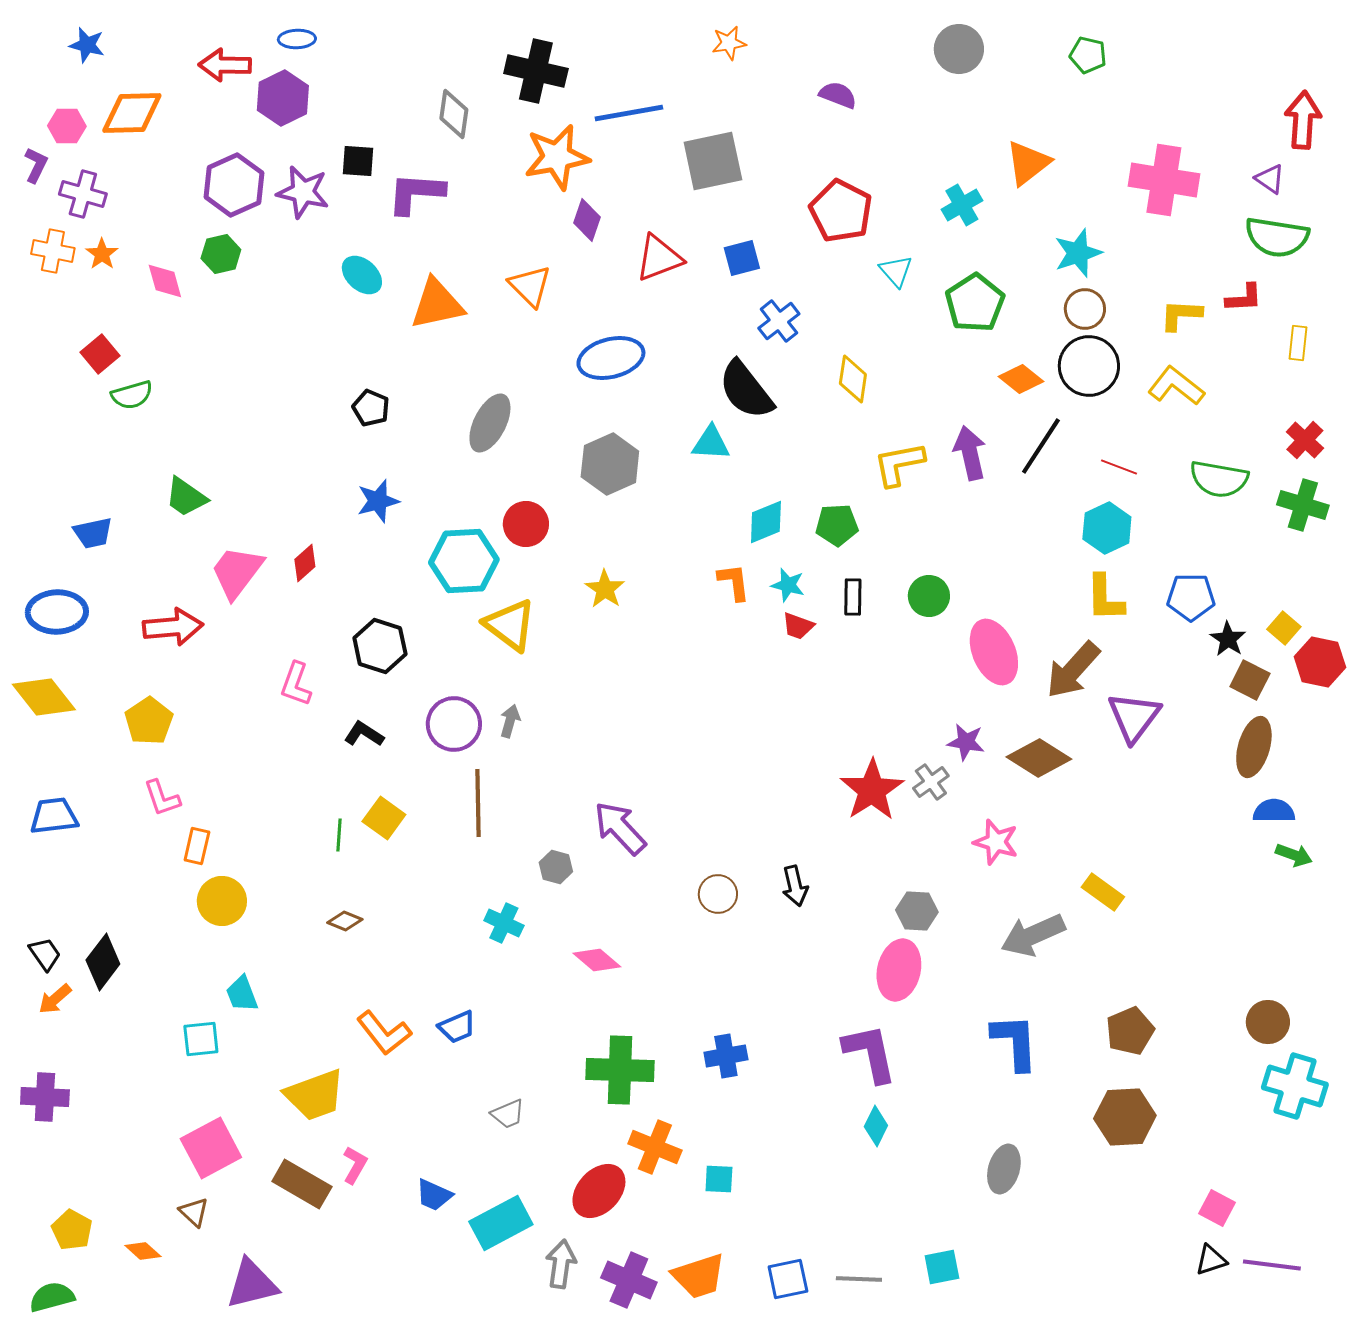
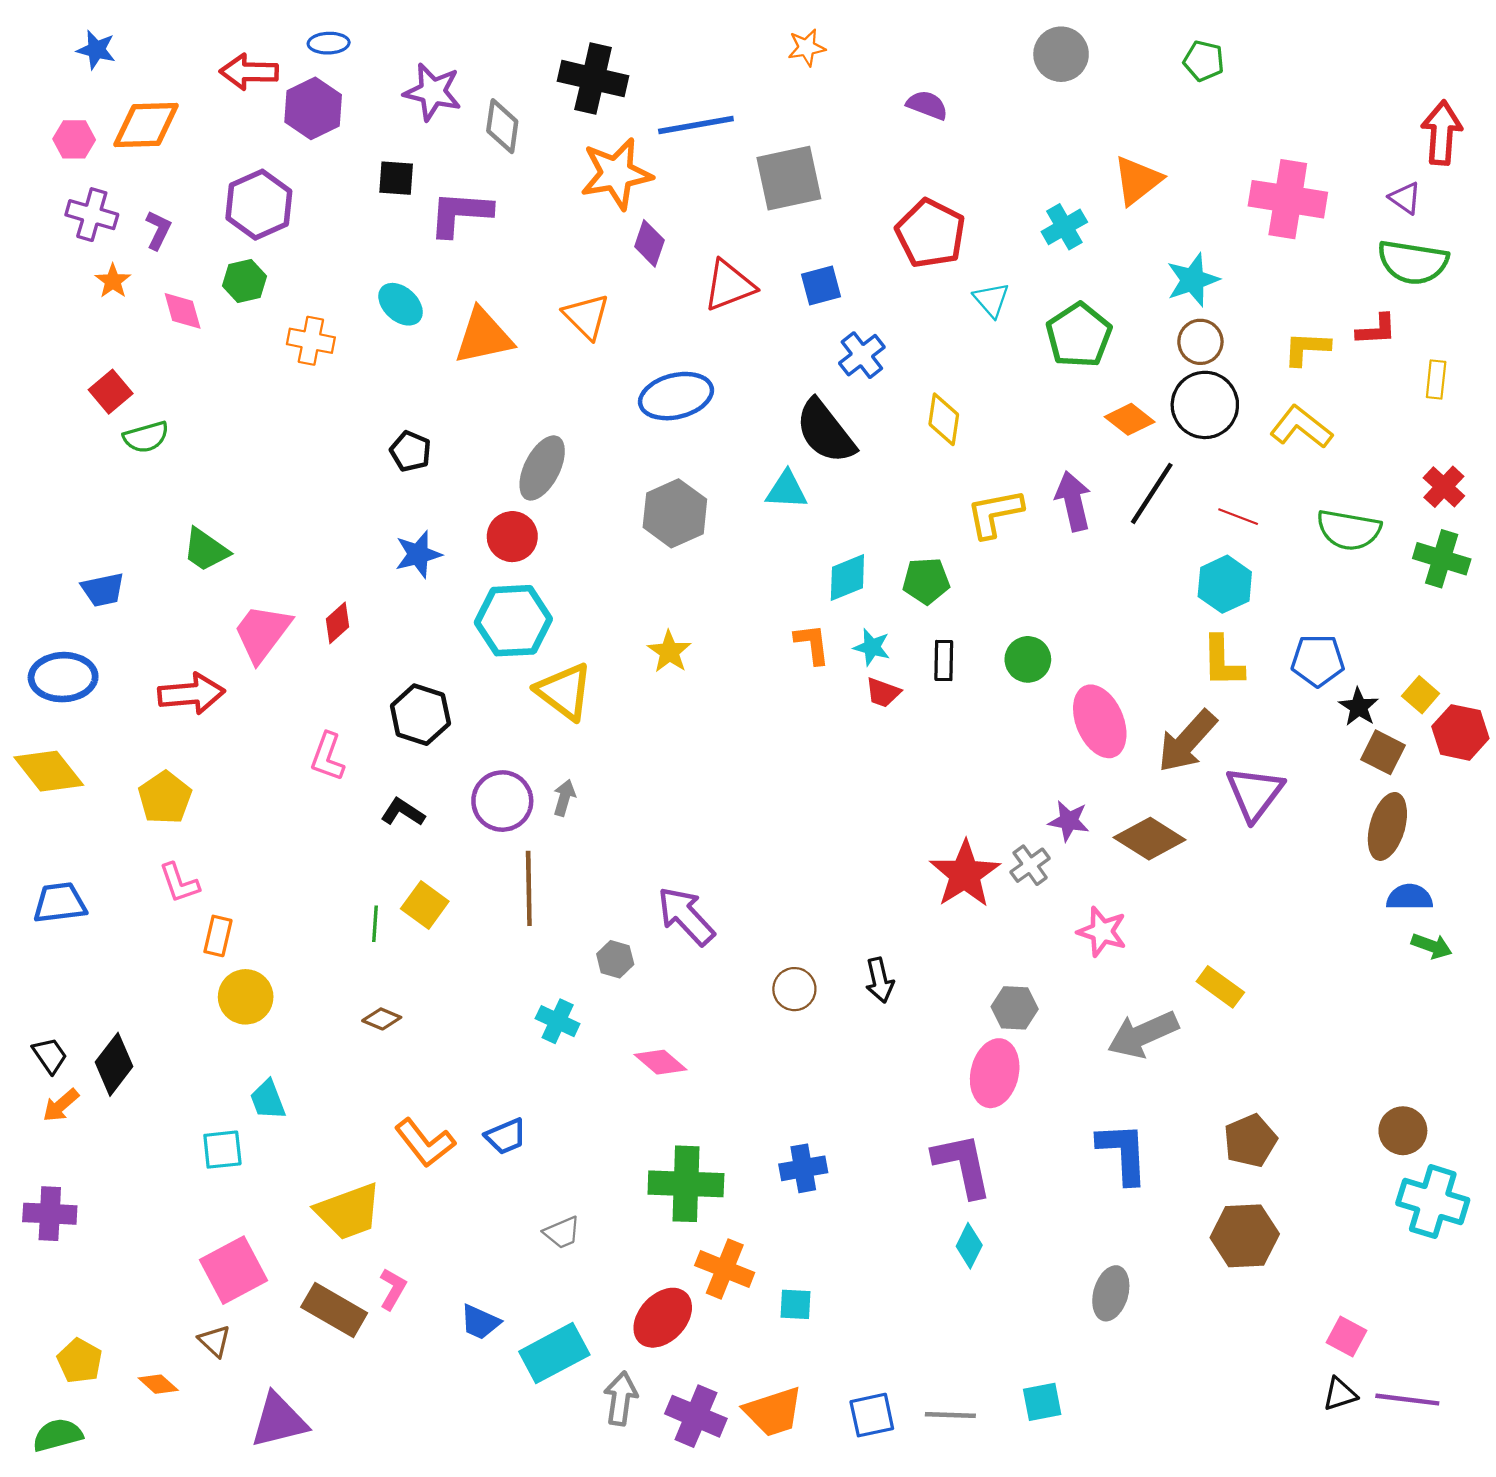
purple L-shape: (36, 165) -> (158, 230), moved
purple star: (303, 192) -> (433, 92), moved
orange cross: (53, 251) -> (311, 341), moved
red circle: (526, 524) -> (512, 537), moved

